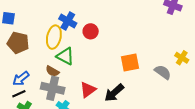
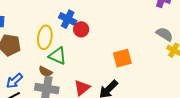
blue cross: (68, 21) -> (68, 19), moved
gray semicircle: (163, 72) -> (165, 34), moved

